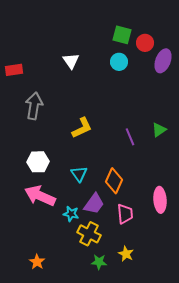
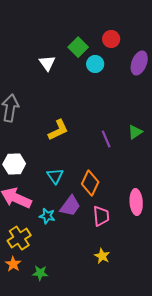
green square: (122, 35) -> (78, 47), moved, turned 30
red circle: (145, 43) -> (111, 39), moved
yellow cross: (89, 234) -> (19, 238), moved, turned 30
green star: (99, 262) -> (40, 273), moved

